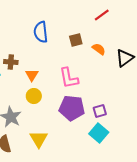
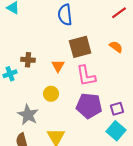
blue semicircle: (41, 32) -> (65, 15), moved
brown square: (76, 40) -> (80, 47), moved, size x1.6
orange triangle: (32, 75) -> (58, 66), moved

